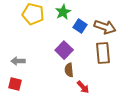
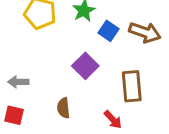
brown rectangle: (103, 53) -> (132, 86), moved
brown semicircle: (69, 70) -> (63, 108), moved

